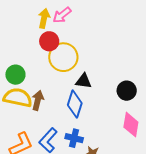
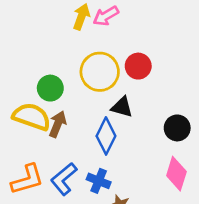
red circle: (49, 41) -> (138, 66), moved
green circle: (15, 75) -> (50, 88), moved

